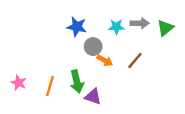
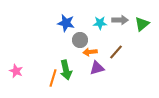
orange arrow: (105, 60) -> (90, 52), turned 144
orange line: (50, 86) -> (53, 78), moved
purple triangle: (93, 97) -> (97, 68), moved, turned -35

